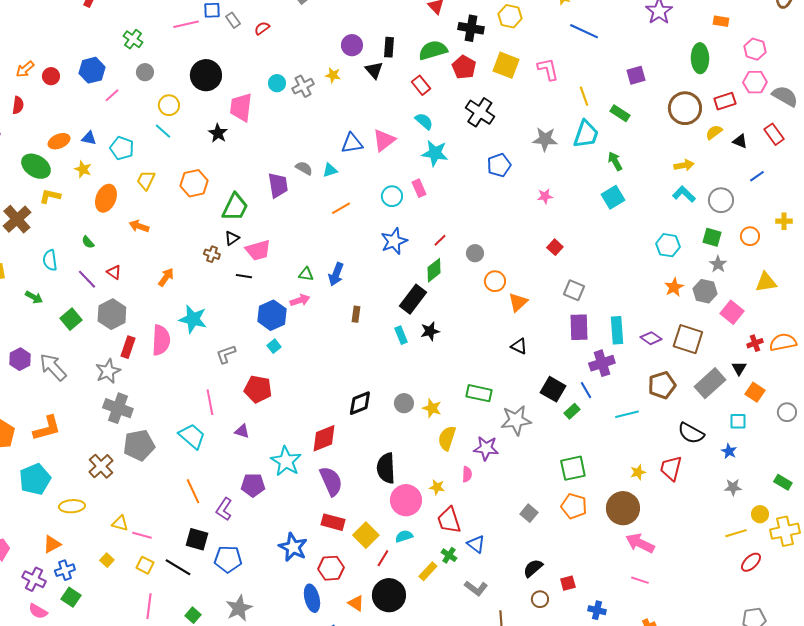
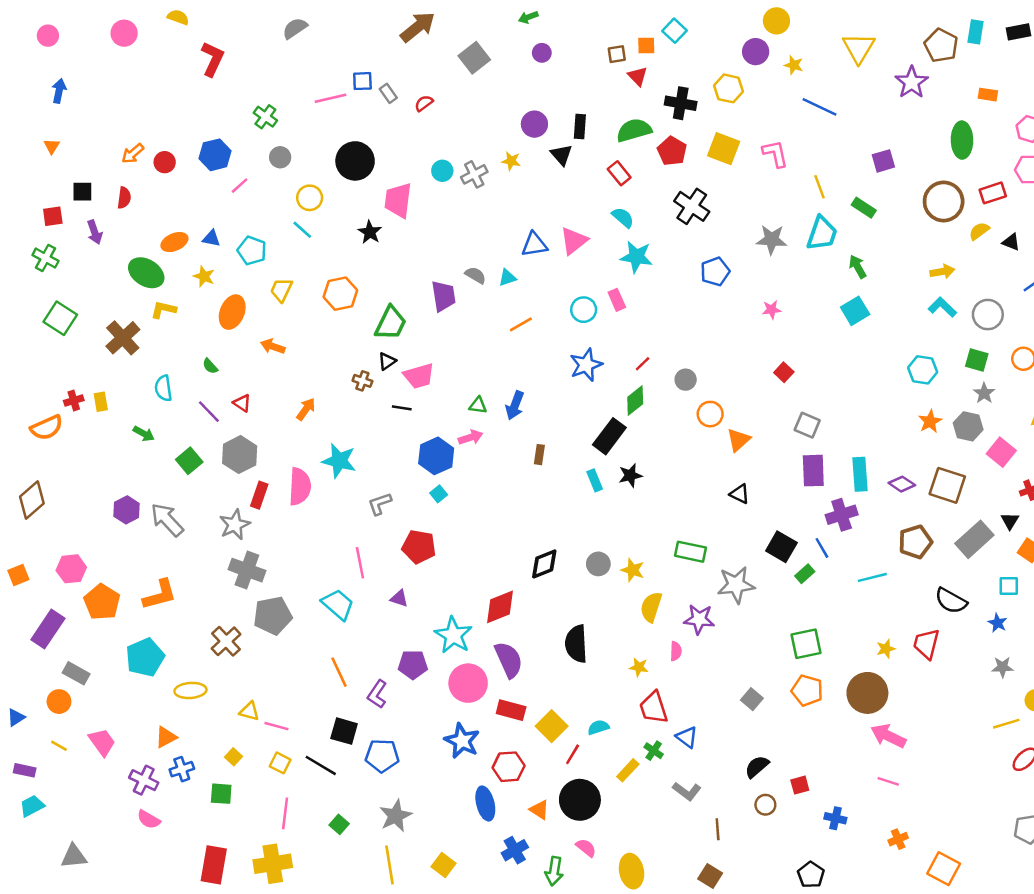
pink circle: (406, 500) -> (468, 683), moved
green square: (71, 597) -> (221, 794), moved, turned -30

